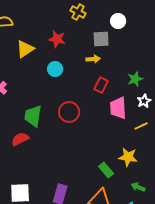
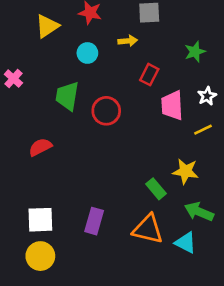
yellow arrow: (93, 59) -> (128, 41), moved
green star: (135, 79) -> (195, 52), moved
green trapezoid: (33, 116) -> (67, 96), moved
green arrow: (138, 187) -> (199, 212), size x1.5

